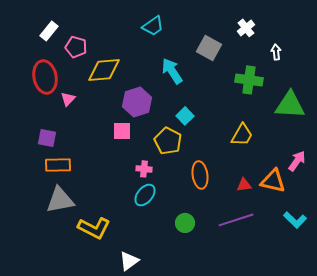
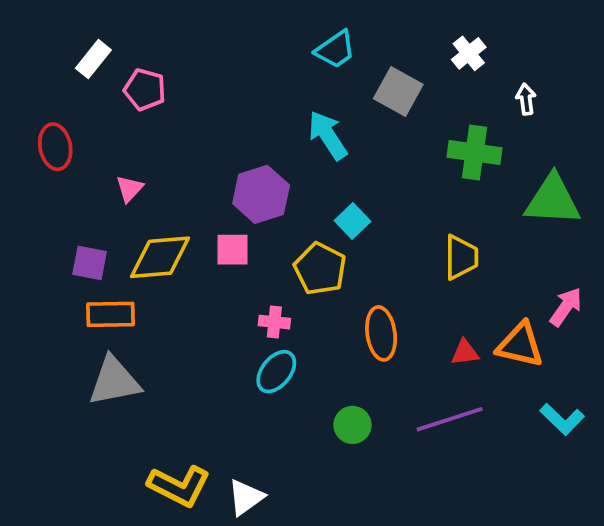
cyan trapezoid: (153, 26) -> (335, 50), moved
yellow diamond: (104, 70) -> (160, 257), moved
red ellipse: (45, 77) -> (55, 147), moved, size x0.7
yellow trapezoid: (242, 135) -> (461, 257), turned -30
yellow L-shape: (94, 228) -> (179, 486), moved

